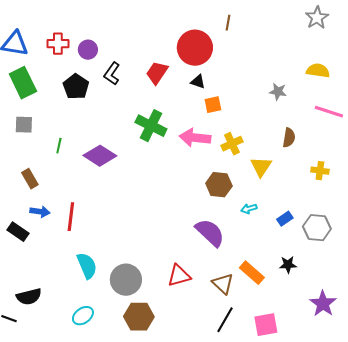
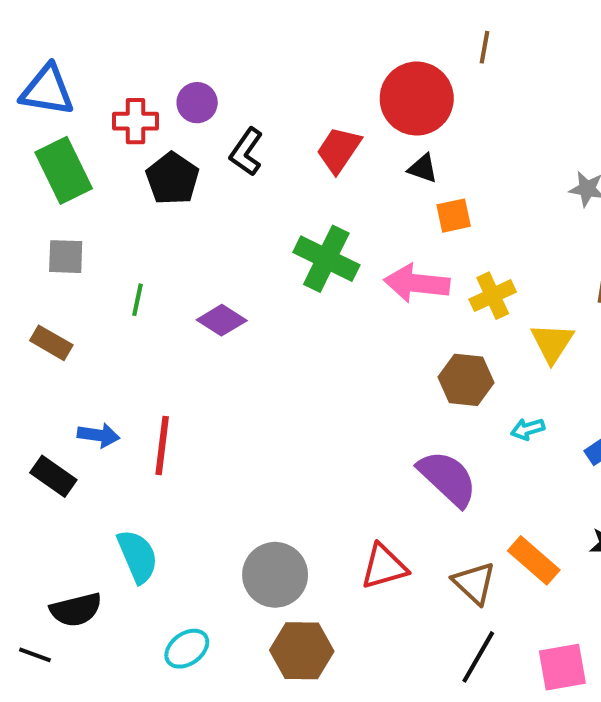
red cross: (58, 44) -> (135, 121), moved
purple diamond: (100, 156) -> (222, 320), size x0.7
brown rectangle: (30, 179) -> (51, 343), moved, turned -30
cyan semicircle: (87, 266) -> (138, 556), moved

